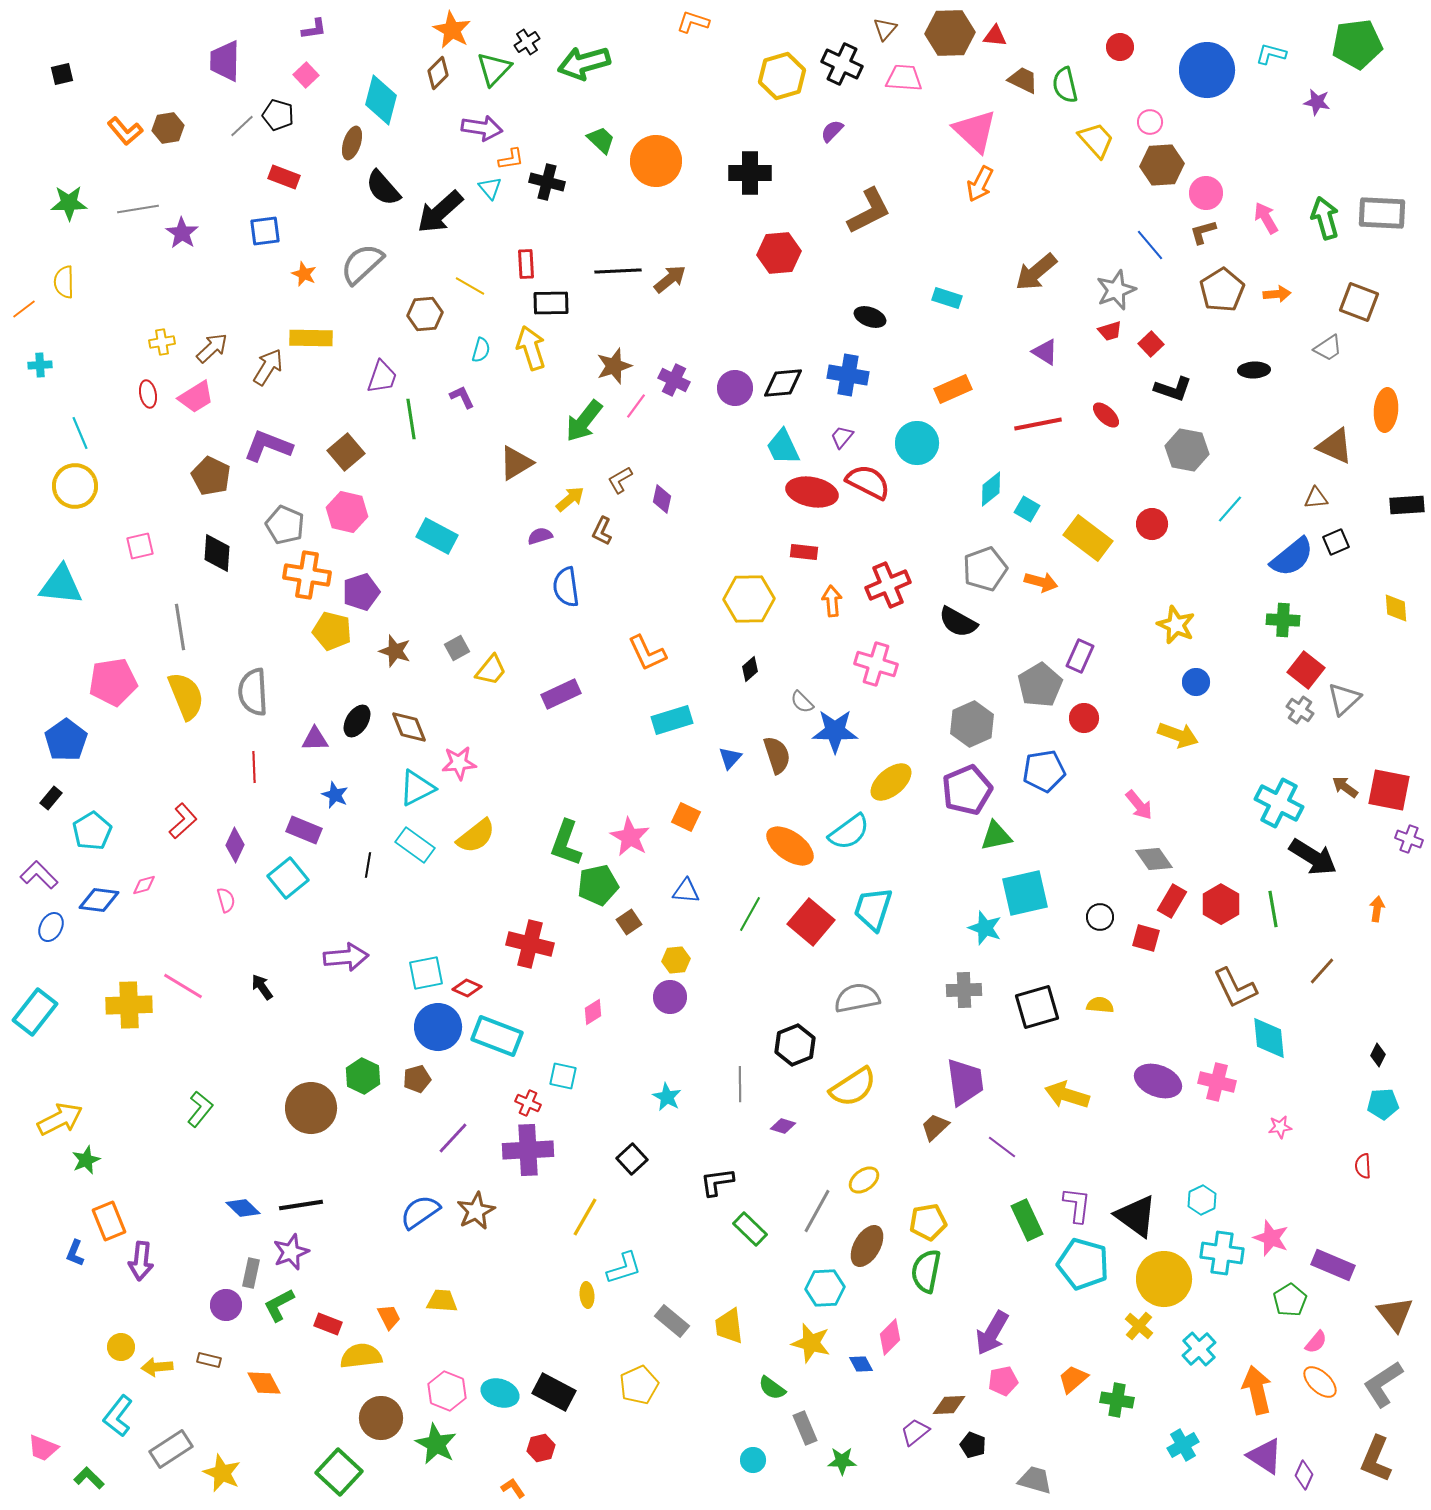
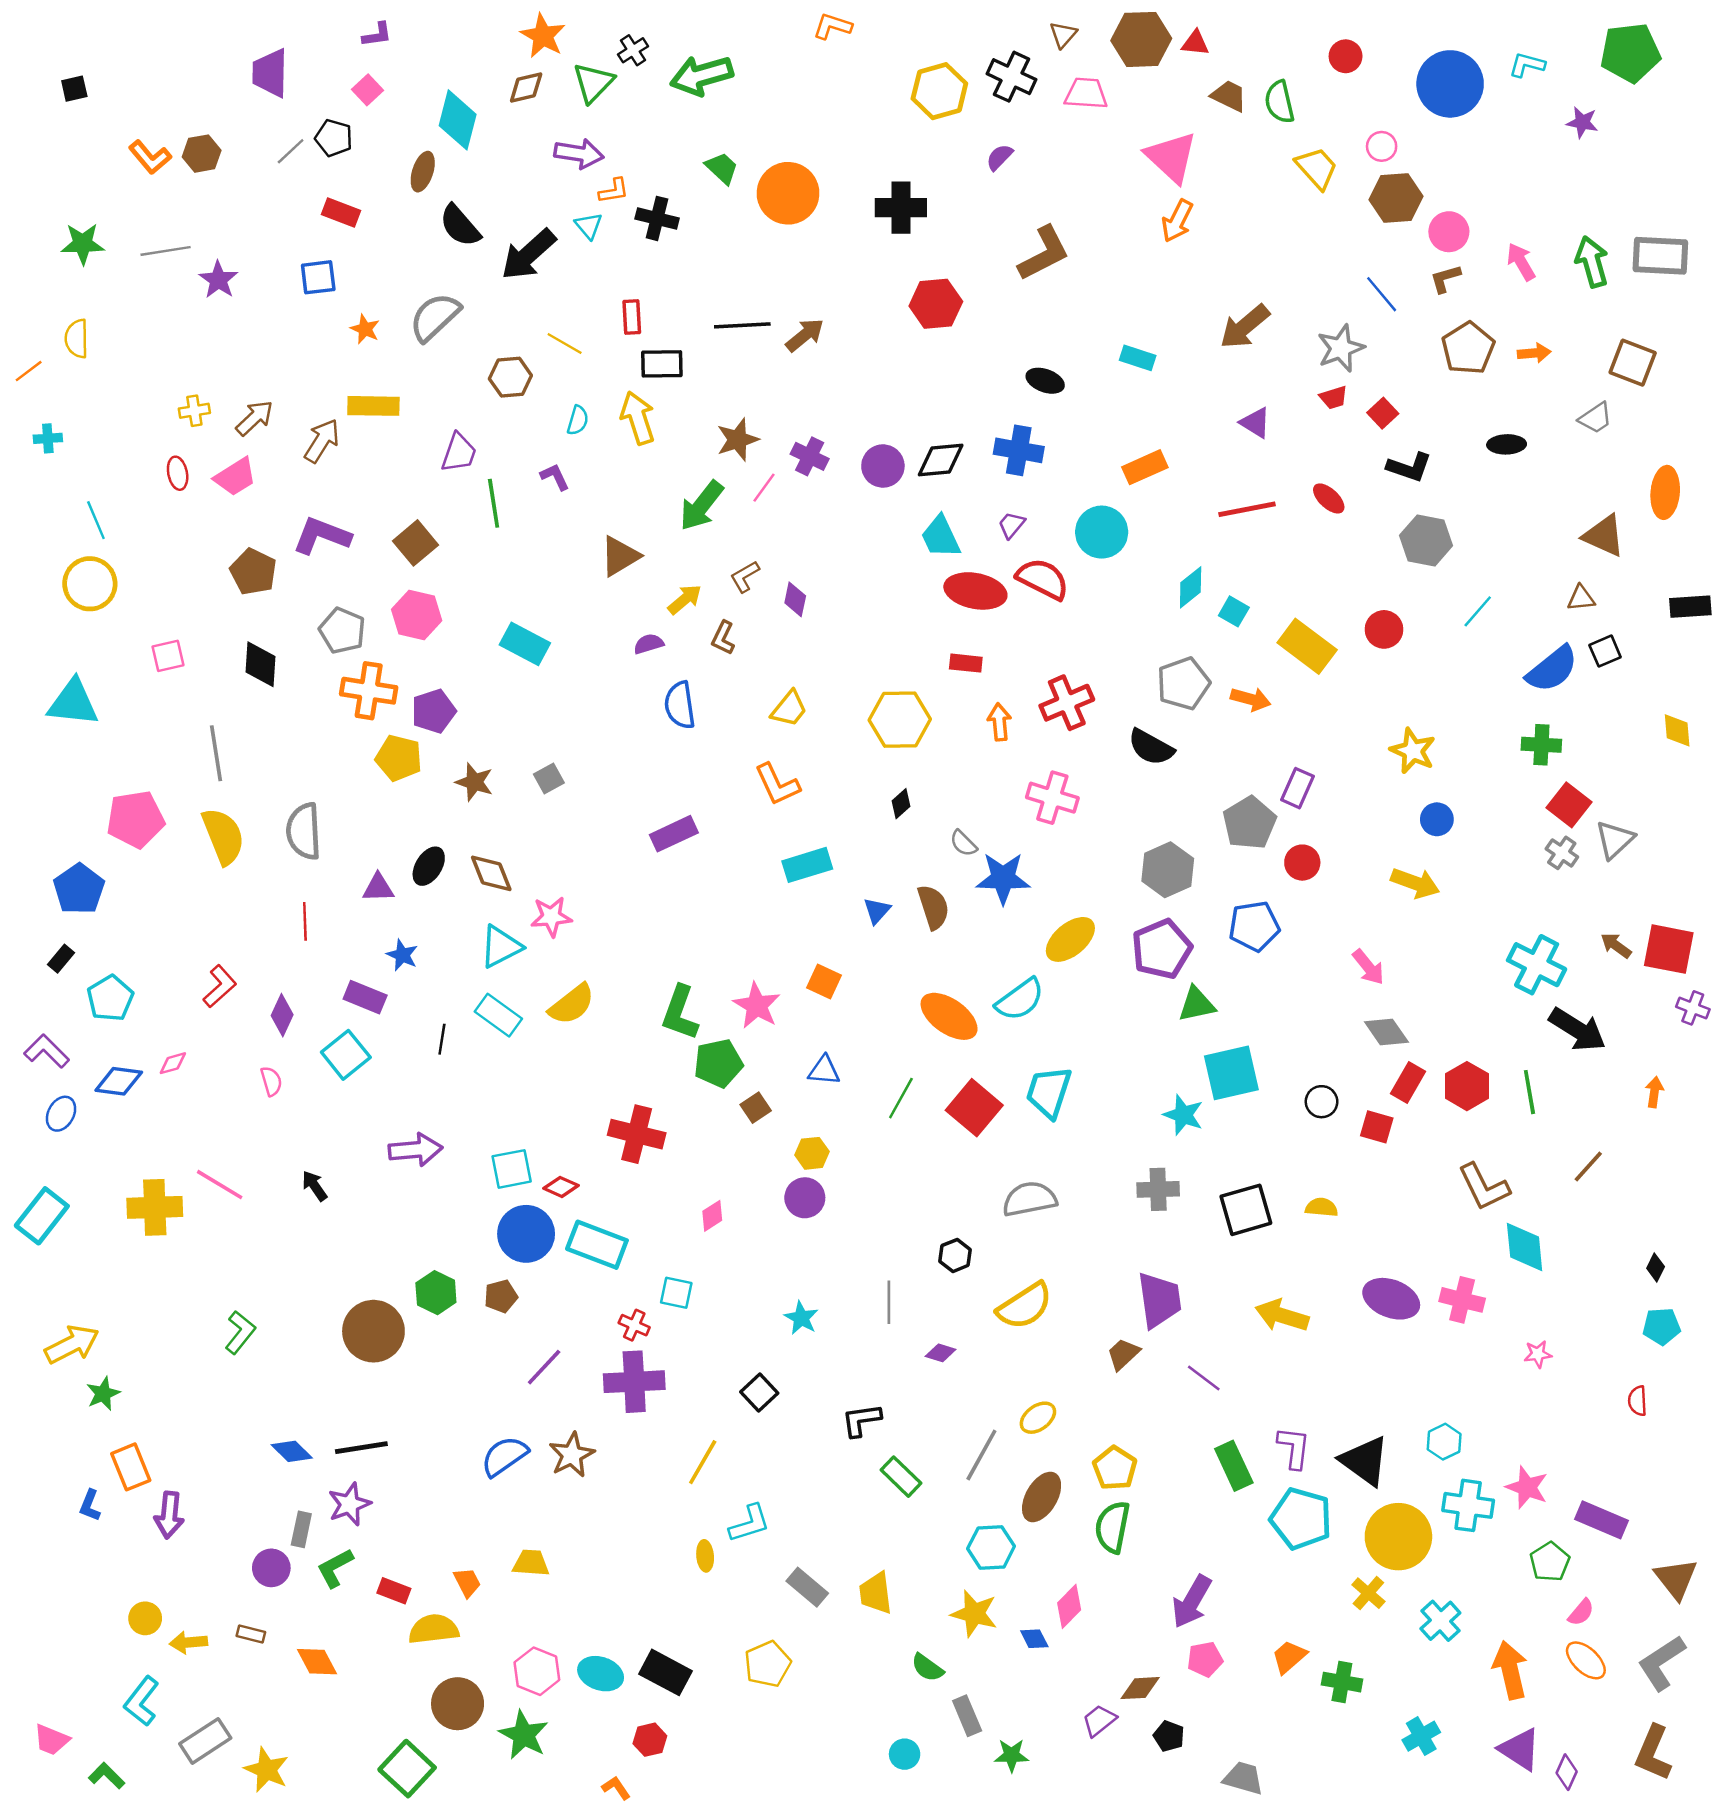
brown diamond: (438, 73) -> (526, 88), turned 32
yellow trapezoid: (491, 670) -> (789, 709), moved
black hexagon: (795, 1045) -> (955, 1255), size x0.7
yellow pentagon: (928, 1222) -> (1115, 1468), turned -30

